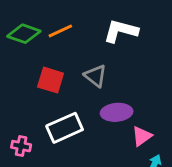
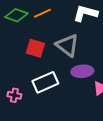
gray triangle: (95, 76) -> (67, 45), size x1.4

